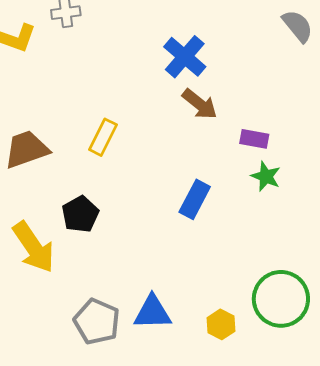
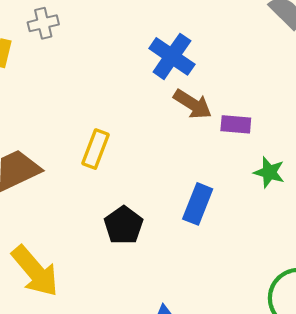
purple rectangle: (254, 139) -> (236, 124), moved
black pentagon: (80, 214) -> (124, 225), moved

